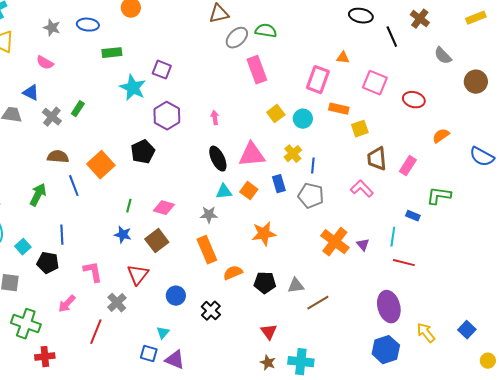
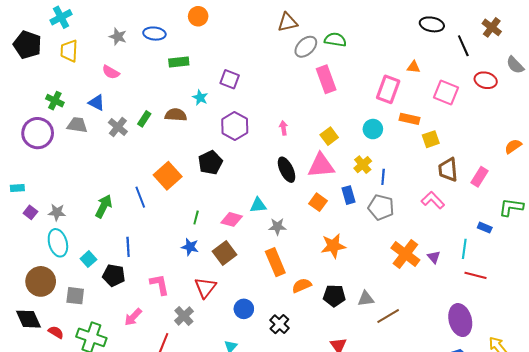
cyan star: (133, 88) -> (200, 98), size x0.6
red ellipse: (414, 100) -> (486, 80), moved
yellow square: (276, 114) -> (329, 136), moved
brown semicircle: (58, 157) -> (176, 115), moved
cyan triangle: (224, 192) -> (258, 205), moved

